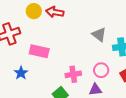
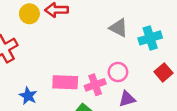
pink rectangle: (39, 51) -> (65, 82), moved
pink circle: (101, 70) -> (118, 72), moved

